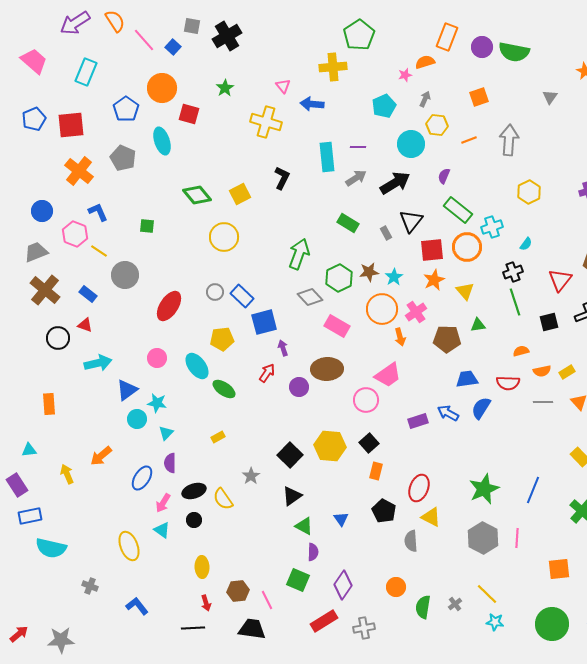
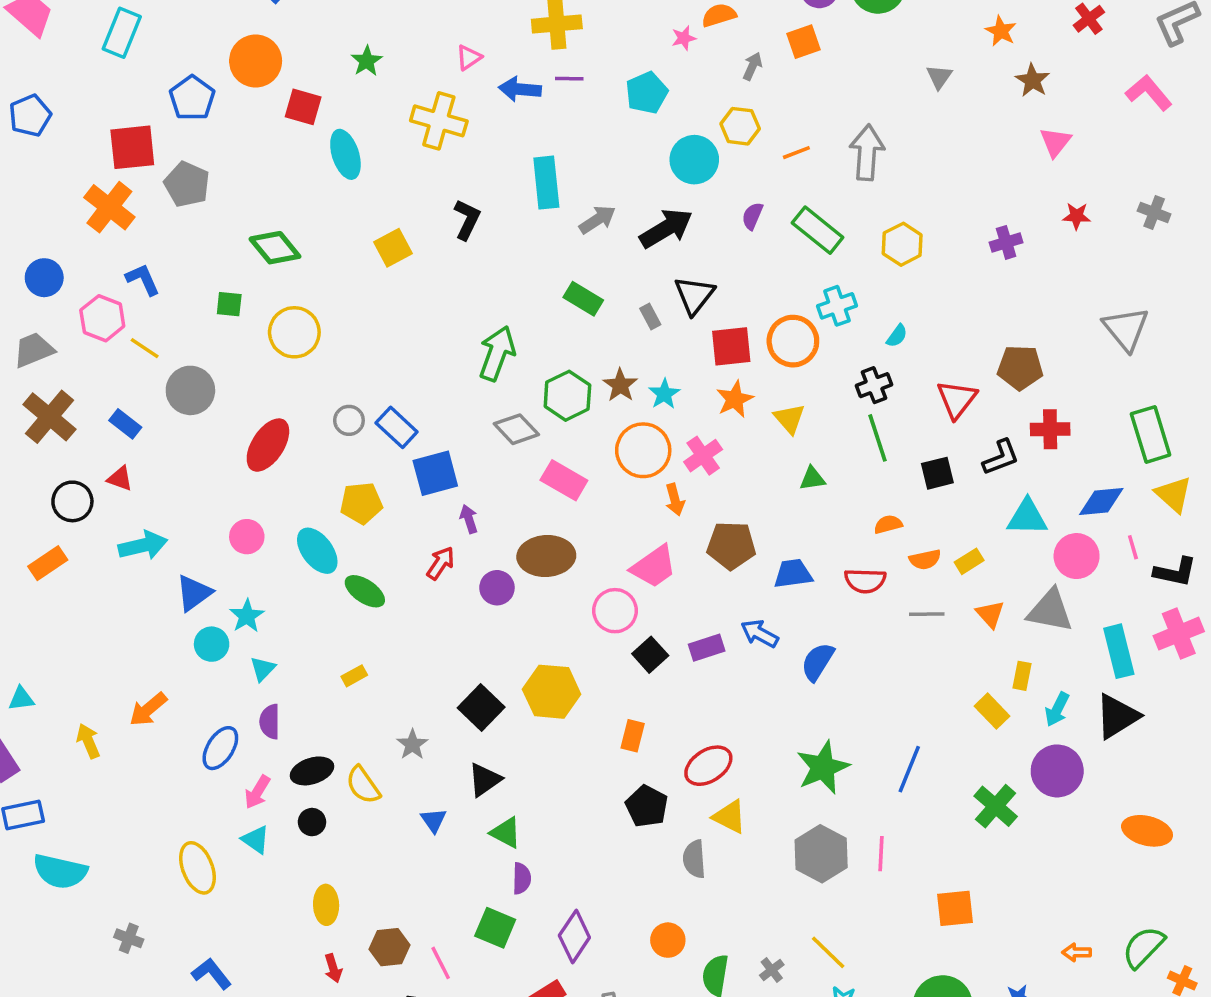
pink triangle: (283, 86) -> (469, 57), turned 35
orange square: (479, 97) -> (803, 42), moved
gray arrow: (425, 99) -> (752, 66), moved
red square: (71, 125) -> (132, 147), moved
cyan ellipse: (162, 141) -> (345, 154), moved
purple line: (358, 147) -> (569, 79), moved
green diamond: (197, 195) -> (275, 248), moved
green rectangle: (458, 210) -> (818, 230), moved
yellow circle: (224, 237) -> (294, 332), moved
brown star: (369, 272) -> (620, 385), turned -30
brown pentagon: (447, 339) -> (731, 545), moved
cyan star: (157, 403) -> (247, 616), turned 30
orange rectangle: (49, 404) -> (48, 563), moved, turned 60
blue semicircle: (481, 408) -> (818, 662), moved
black square: (369, 443) -> (650, 655), moved
red ellipse: (419, 488) -> (708, 766), turned 36
blue triangle: (341, 519) -> (434, 820), moved

